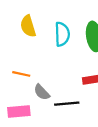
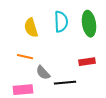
yellow semicircle: (28, 26) -> (31, 28), moved

